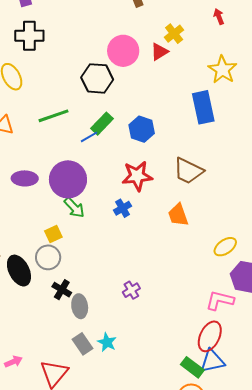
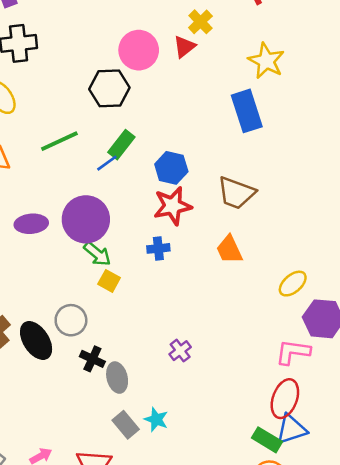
blue hexagon: (142, 129) -> (171, 168), moved
blue cross: (123, 208) -> (158, 248), turned 30
yellow square: (53, 234) -> (109, 281), moved, turned -30

